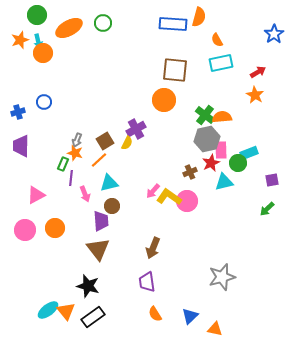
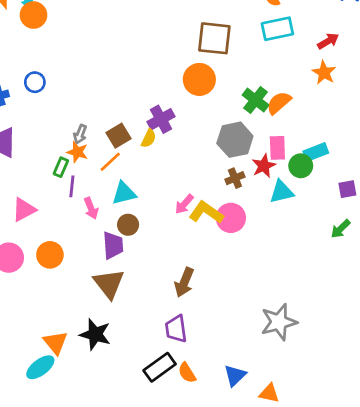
orange semicircle: (222, 117) -> (279, 103), turned -36
gray hexagon: (207, 139) -> (235, 140), moved
orange triangle: (66, 311) -> (55, 343), moved
black rectangle: (93, 317) -> (160, 367), moved

